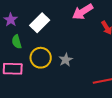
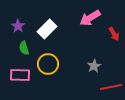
gray star: (66, 60) -> (94, 66), moved

